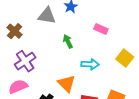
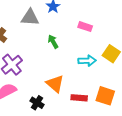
cyan arrow: (90, 64) -> (87, 61), moved

